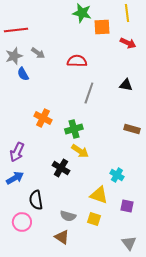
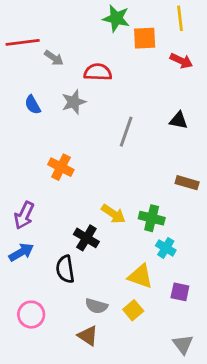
gray arrow: (38, 53) -> (54, 58), moved
gray star: (14, 56) -> (74, 102), moved
red semicircle: (77, 61) -> (98, 72), moved
green cross: (74, 129) -> (152, 218), moved, turned 30
black semicircle: (36, 200) -> (65, 269), moved
yellow square: (94, 219) -> (133, 310), turned 32

